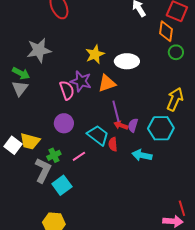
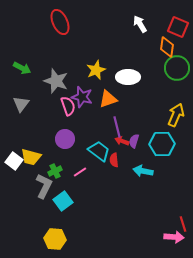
gray star: (39, 50) -> (56, 81), moved, turned 30
green circle: (176, 52) -> (177, 68), size x1.6
green arrow: (21, 73) -> (22, 68), moved

